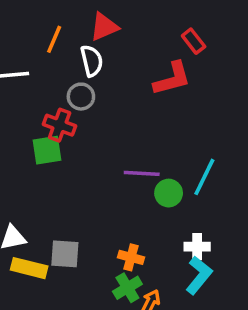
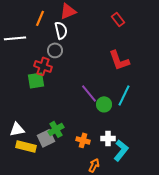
red L-shape: (172, 79) -> (119, 60), moved, turned 85
purple line: (142, 173) -> (89, 93), turned 48
white cross: (197, 247) -> (108, 138), moved
gray square: (65, 254) -> (46, 138), turned -30
green cross: (127, 288) -> (56, 129), moved

